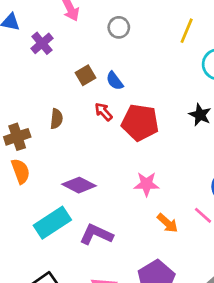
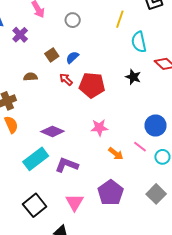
blue semicircle: (115, 81) -> (72, 57), turned 88
brown semicircle: (56, 119) -> (30, 77), moved, turned -96

